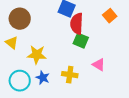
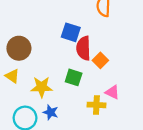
orange square: (110, 16) -> (100, 60), moved
green square: (81, 41) -> (74, 77), moved
yellow cross: (70, 75) -> (96, 105), moved

